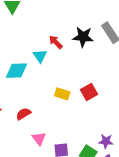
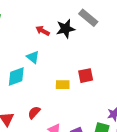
red arrow: (56, 42) -> (43, 31), moved
red square: (89, 92) -> (86, 76), turned 35

